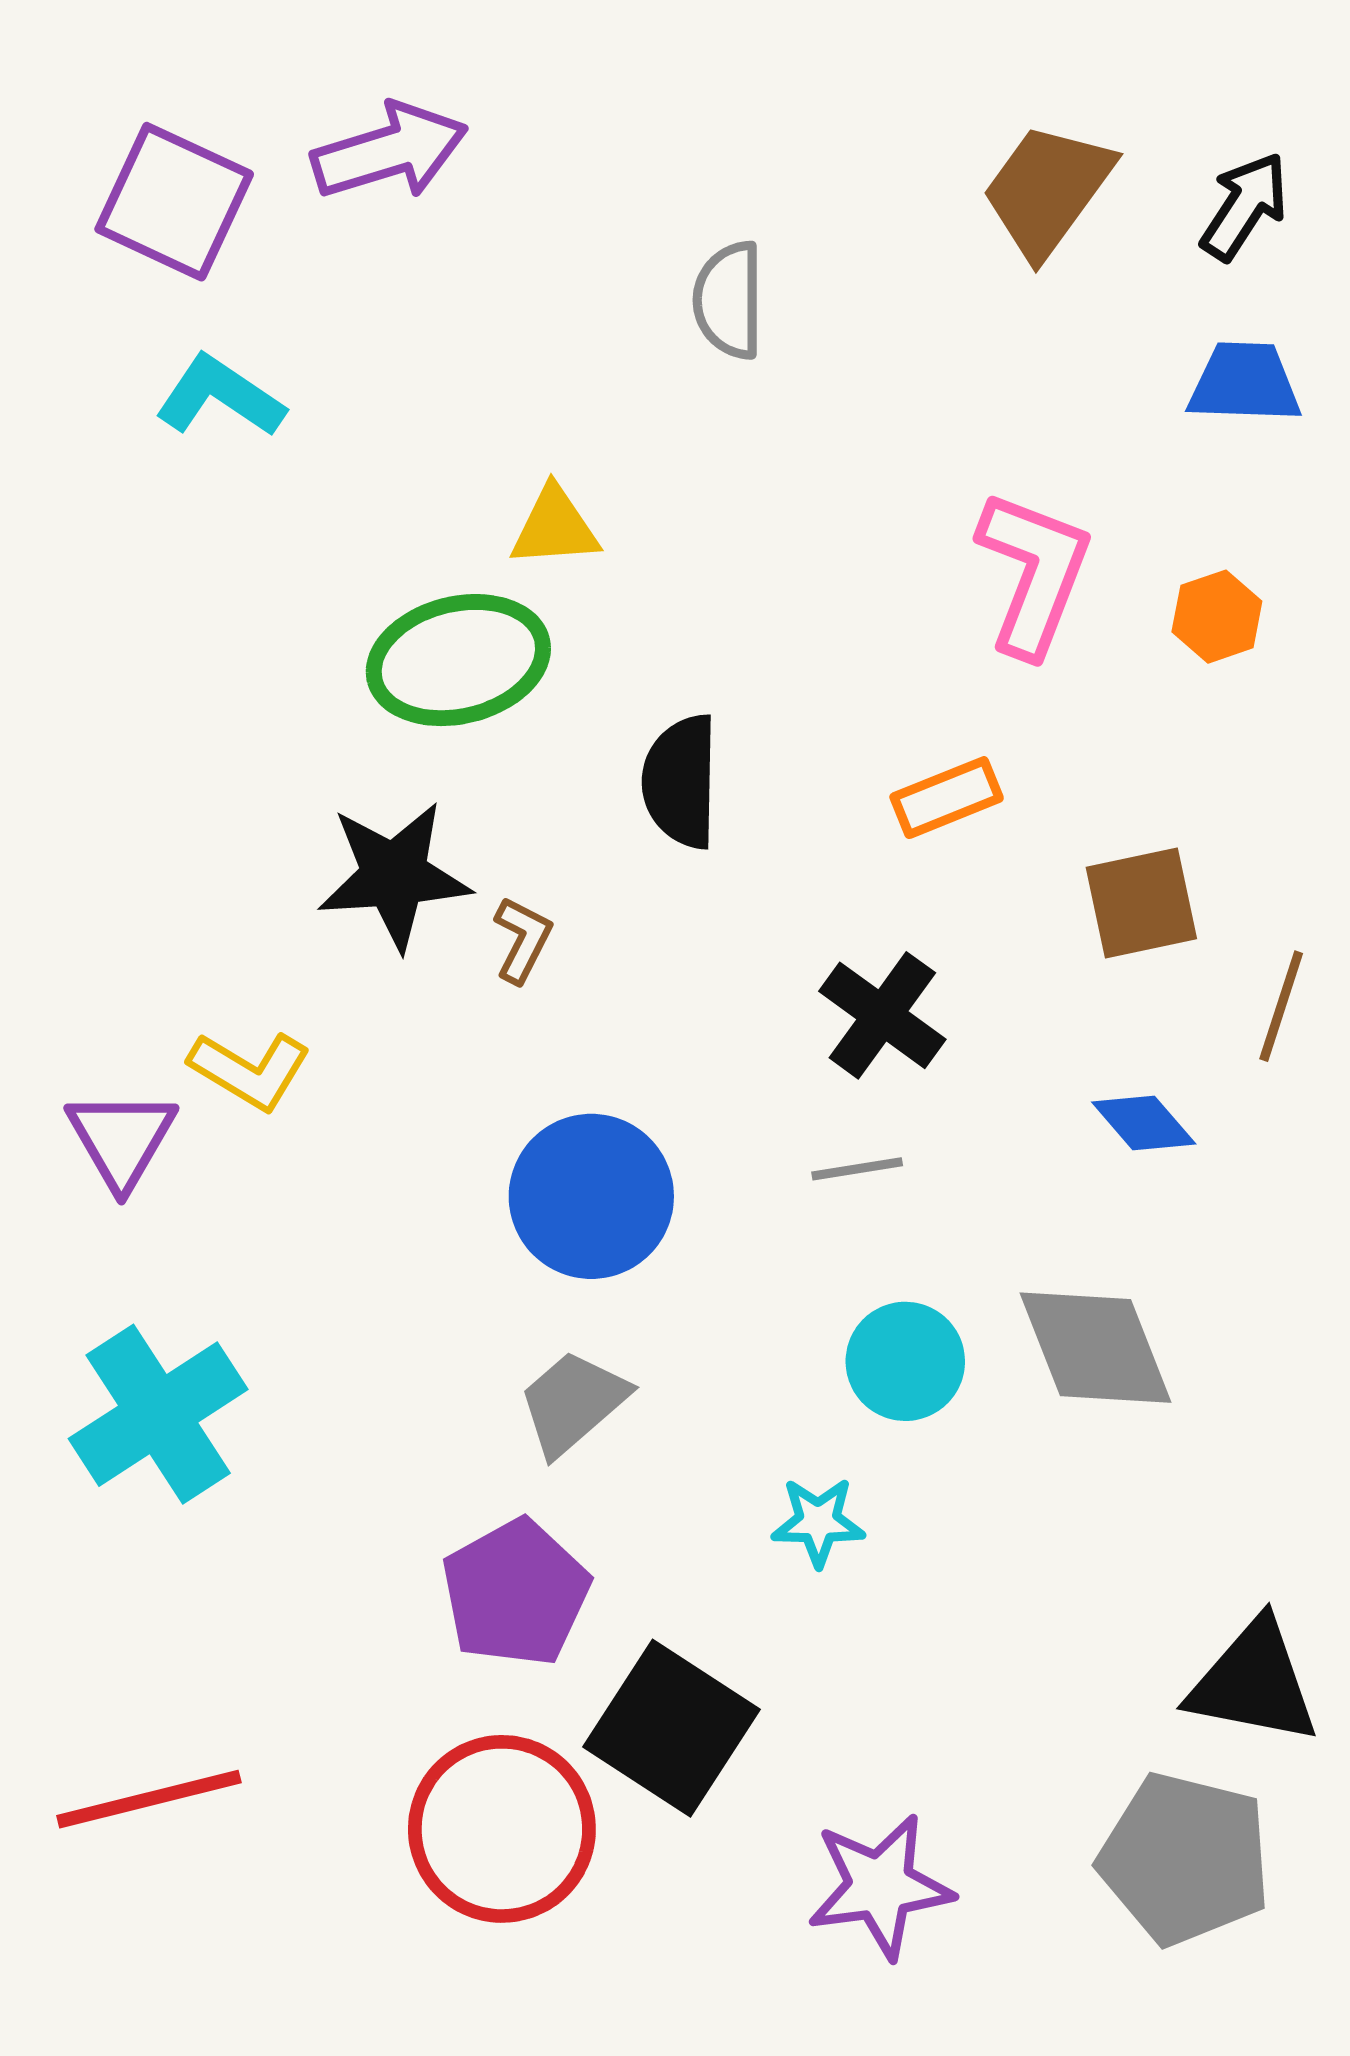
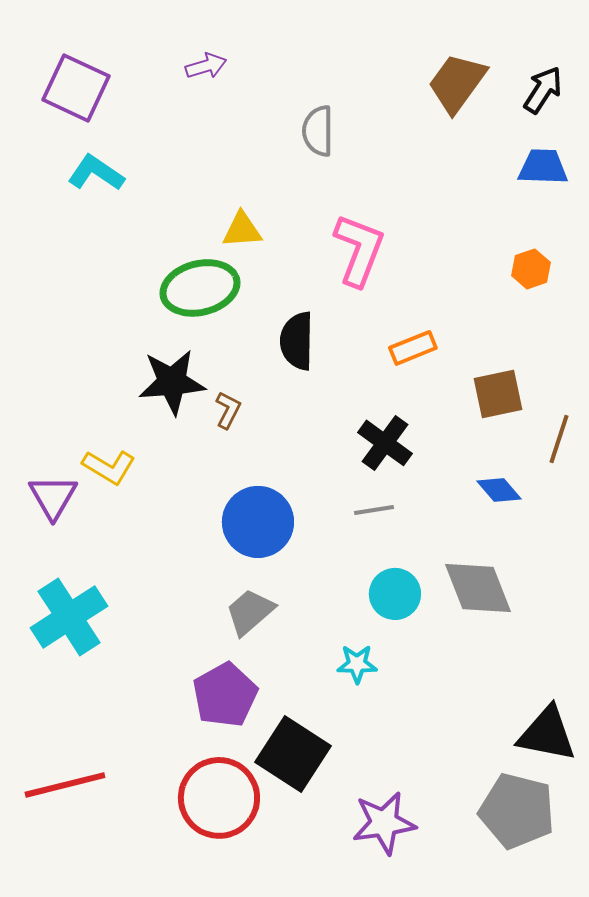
purple arrow: (390, 151) -> (206, 66), moved, size x0.6
pink L-shape: (1034, 573) -> (359, 250), moved

